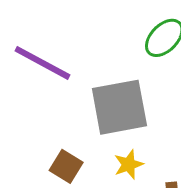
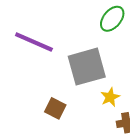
yellow star: (129, 164) -> (110, 97), moved

